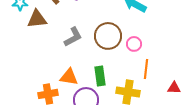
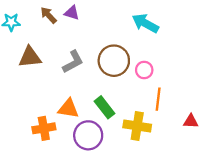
brown triangle: (37, 19) -> (30, 57), moved
green rectangle: (100, 76) -> (104, 107), turned -30

